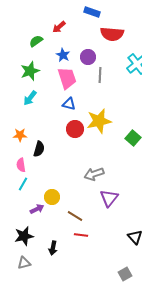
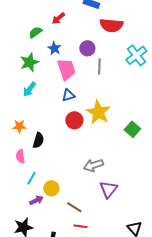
blue star: (63, 55) -> (54, 48), moved
blue triangle: (69, 104) -> (68, 95), turned -32
yellow star: (99, 121) -> (98, 112), turned -30
cyan line: (23, 184) -> (31, 178), moved

